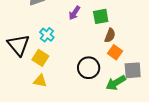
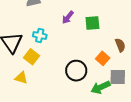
cyan cross: (47, 35) -> (40, 36), turned -32
brown semicircle: (110, 35) -> (120, 45), moved, turned -48
yellow triangle: (40, 81) -> (21, 78), moved

